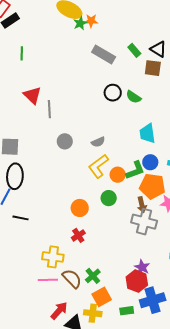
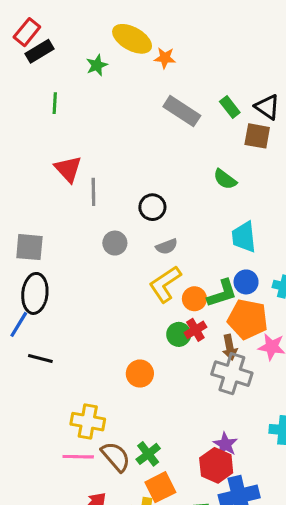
green star: (80, 23) -> (97, 65), moved
black circle: (113, 93) -> (152, 207), moved
orange circle: (80, 208) -> (140, 374), moved
red cross: (78, 235) -> (195, 330), moved

